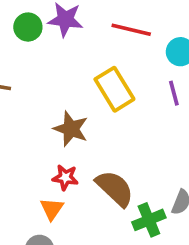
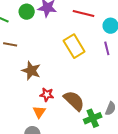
brown star: (71, 129) -> (31, 71), moved

